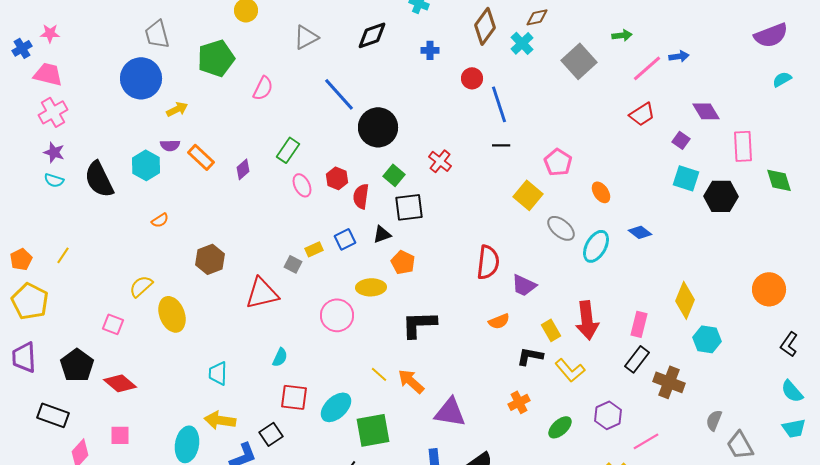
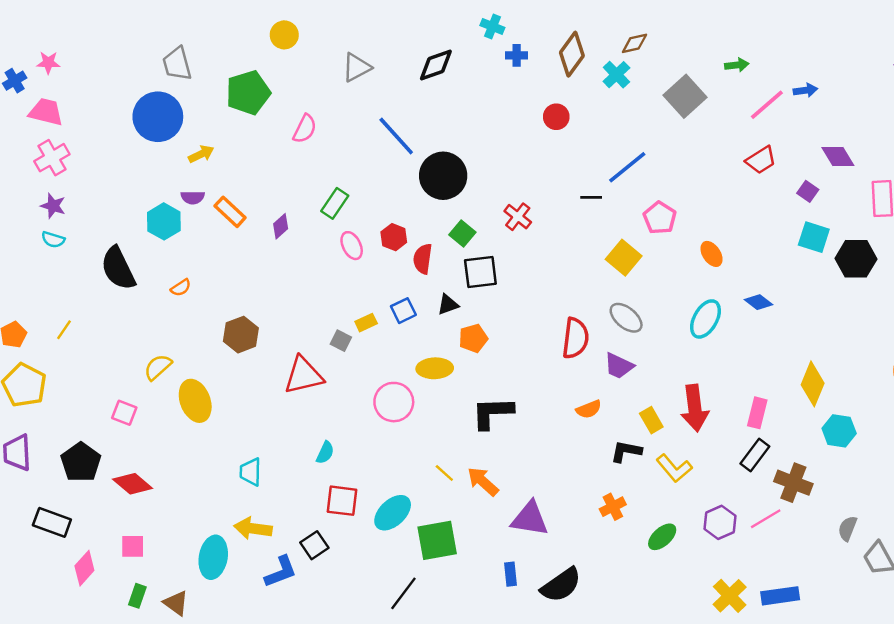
blue cross: (430, 50) -> (517, 55), moved
blue line: (499, 104) -> (627, 167), moved, turned 69
black semicircle: (99, 179) -> (118, 268), moved
gray ellipse: (561, 228) -> (626, 318), moved
orange pentagon: (403, 262) -> (473, 338), turned 30
pink line: (646, 441) -> (766, 519), moved

